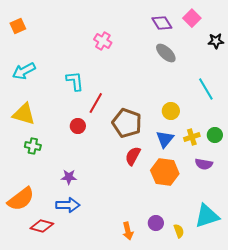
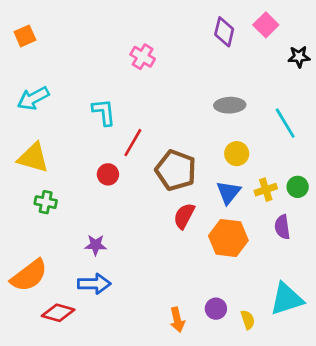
purple diamond: (162, 23) -> (224, 32), turned 45
gray ellipse: (166, 53) -> (230, 105), moved, turned -45
purple semicircle: (204, 164) -> (282, 227), turned 72

